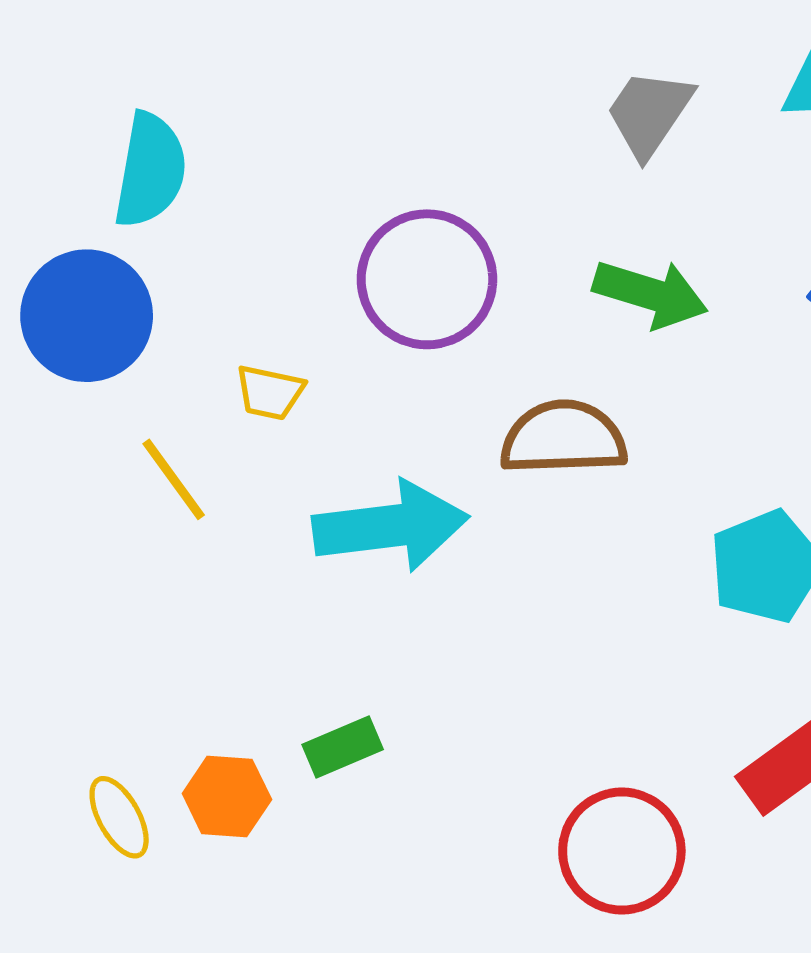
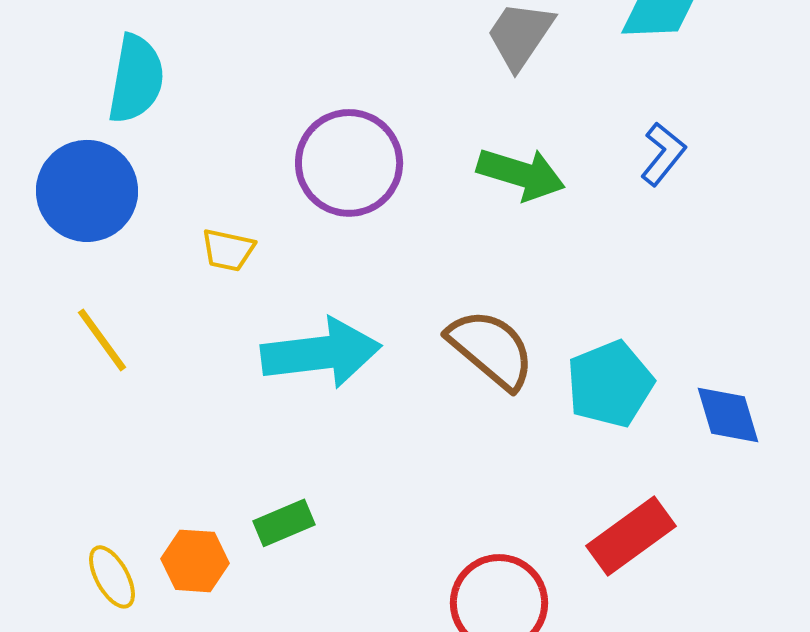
brown semicircle: (563, 438) -> (491, 349), moved, turned 42
yellow line: (174, 479) -> (102, 340), moved

